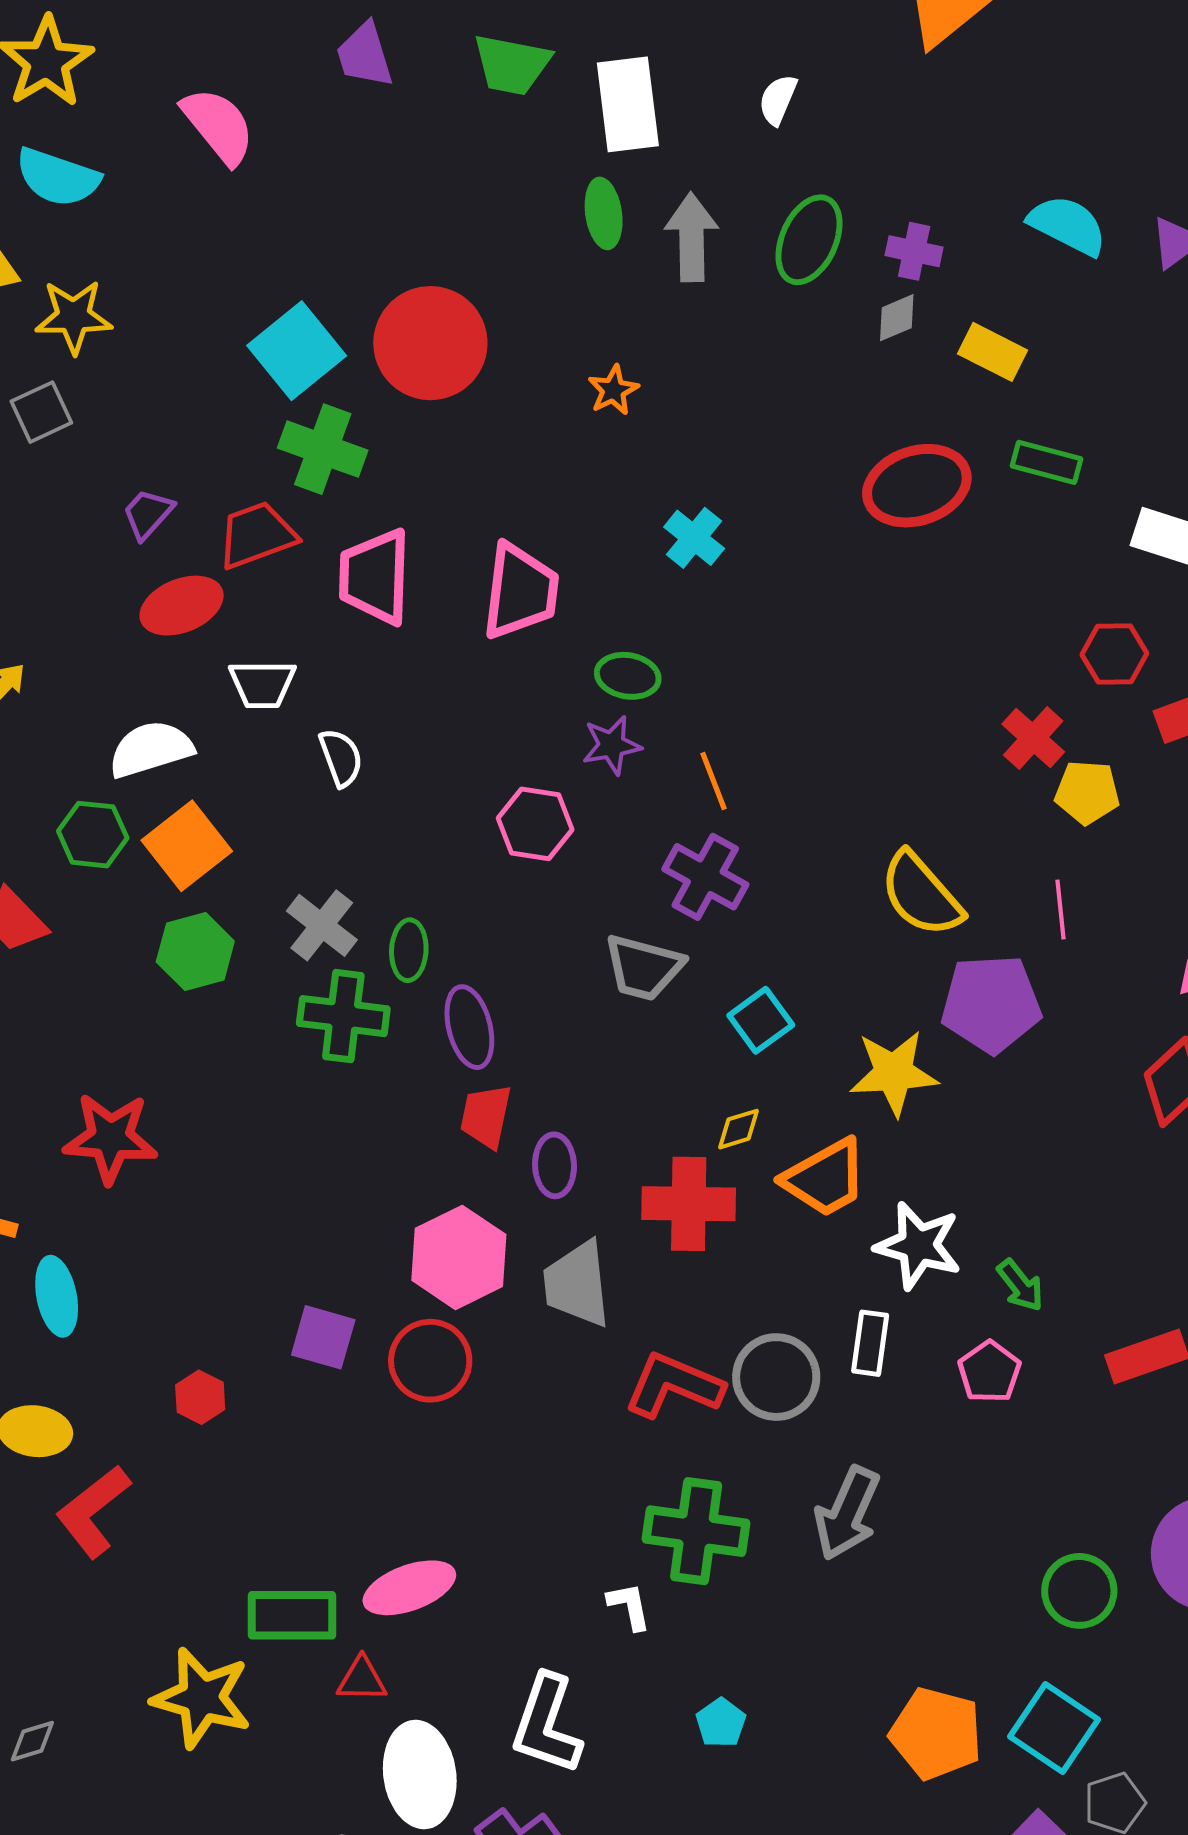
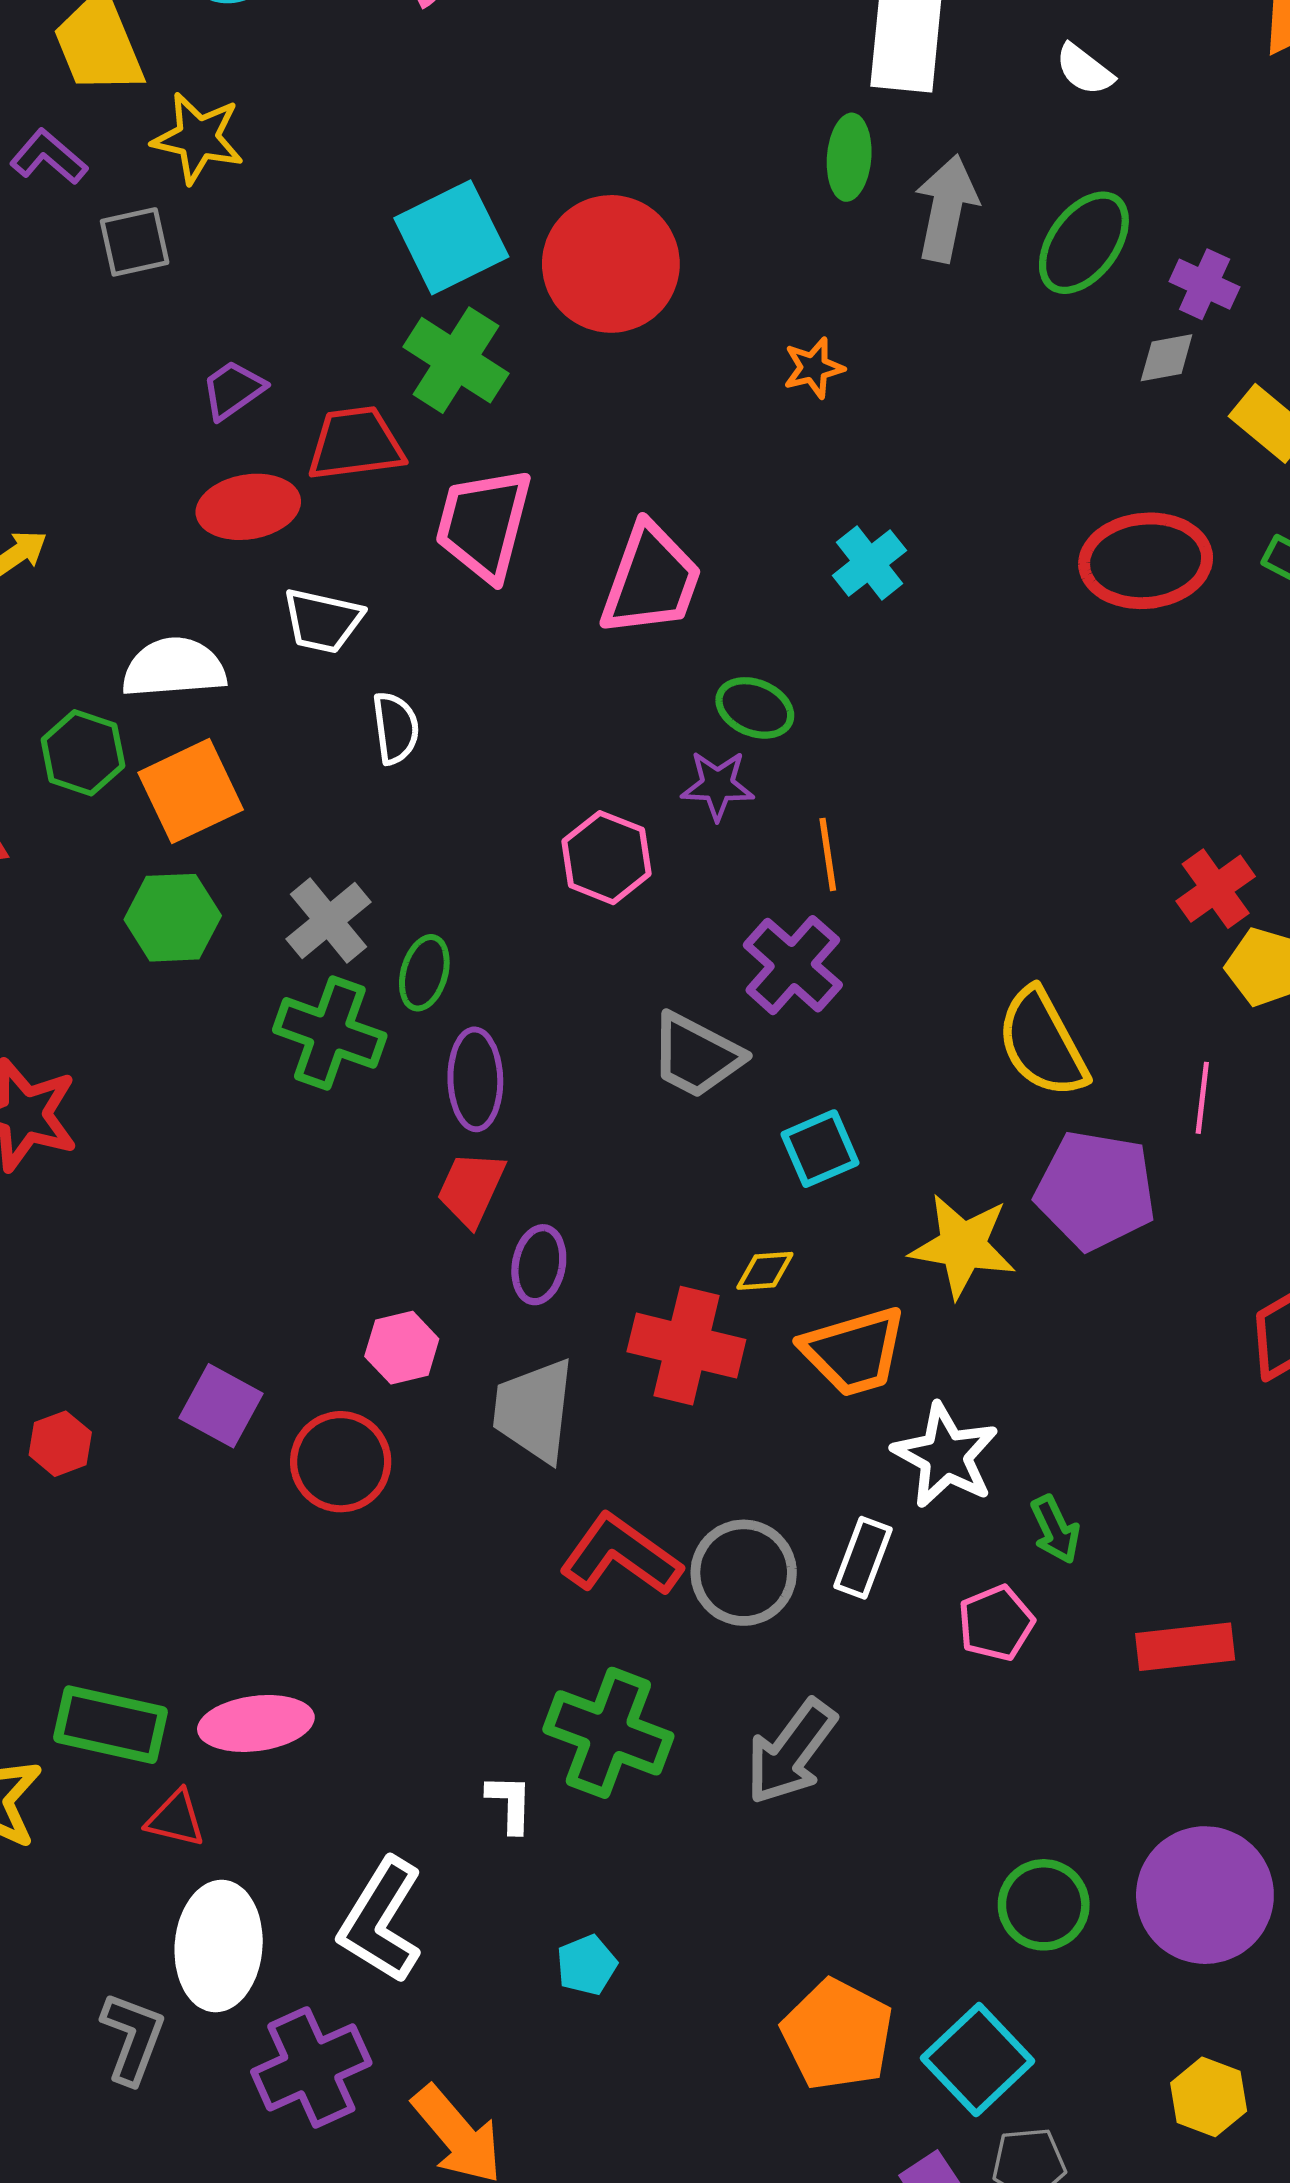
white semicircle: (778, 100) -> (1084, 70), turned -88
pink hexagon: (459, 1257) -> (402, 1348), size x0.6

